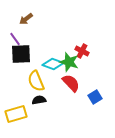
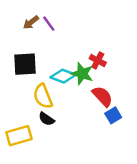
purple line: (15, 39) -> (49, 24), moved
red semicircle: (71, 83) -> (102, 96), moved
black semicircle: (39, 100) -> (46, 119), turned -136

